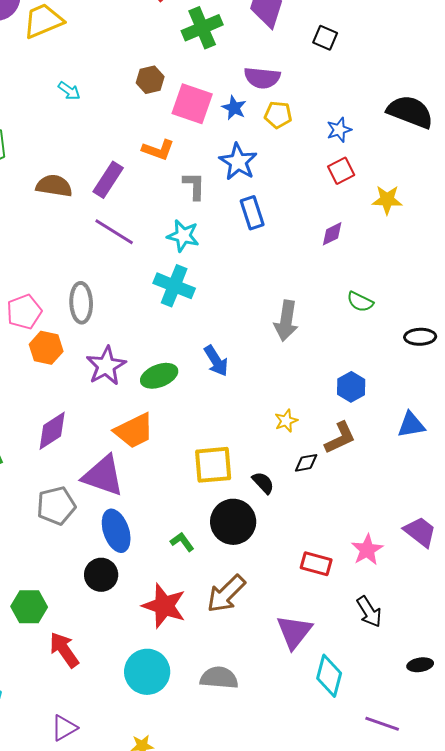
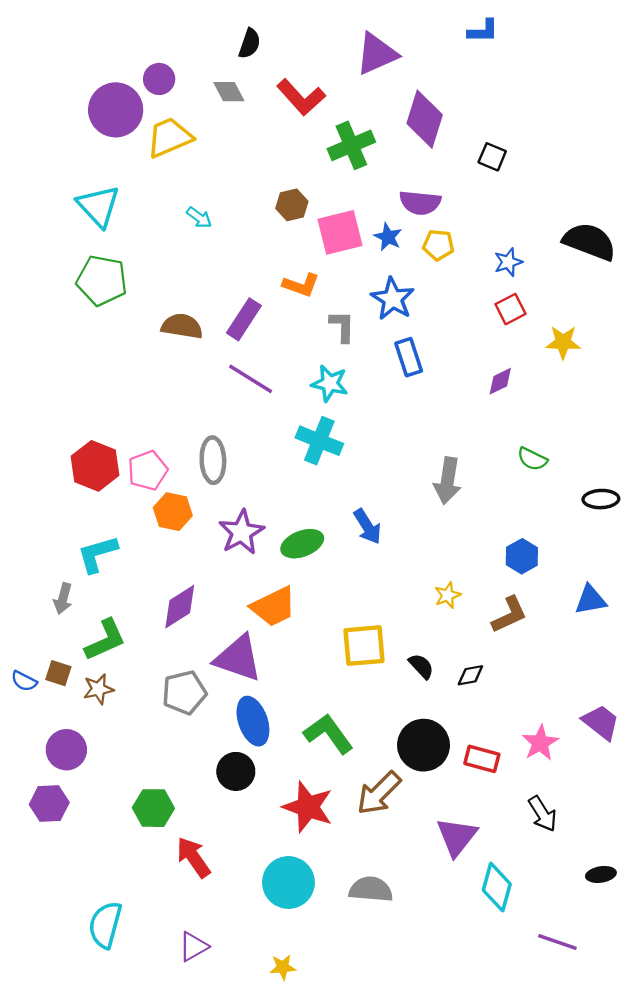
pink square: (192, 104) -> (340, 232), turned -33
black diamond: (306, 463) -> (470, 675), moved
black circle: (233, 522) -> (424, 745), moved
green L-shape: (182, 542) -> (329, 734), size x1.8

